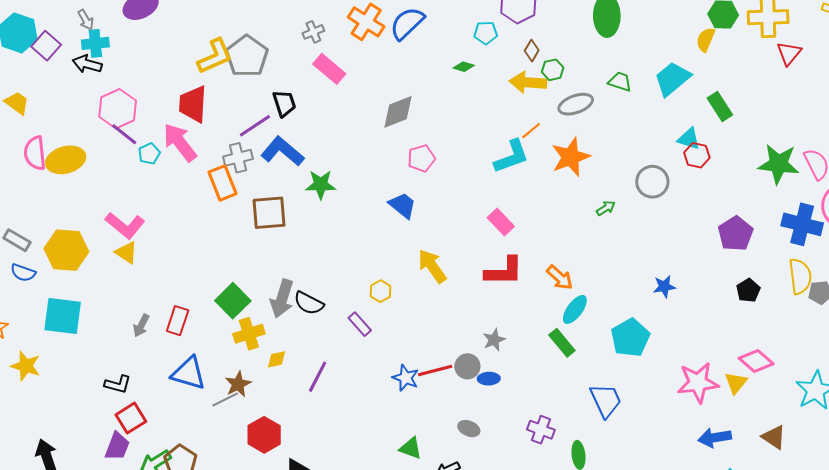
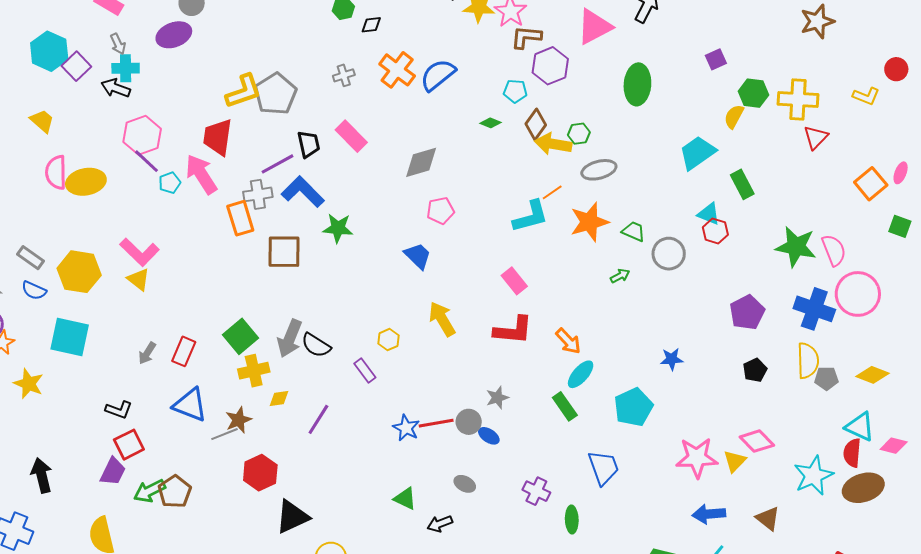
brown diamond: (532, 51) -> (536, 124), moved, size x1.4
pink rectangle: (329, 69) -> (351, 136), moved
green trapezoid: (620, 82) -> (633, 231), moved
blue ellipse: (489, 379) -> (489, 436), turned 30

